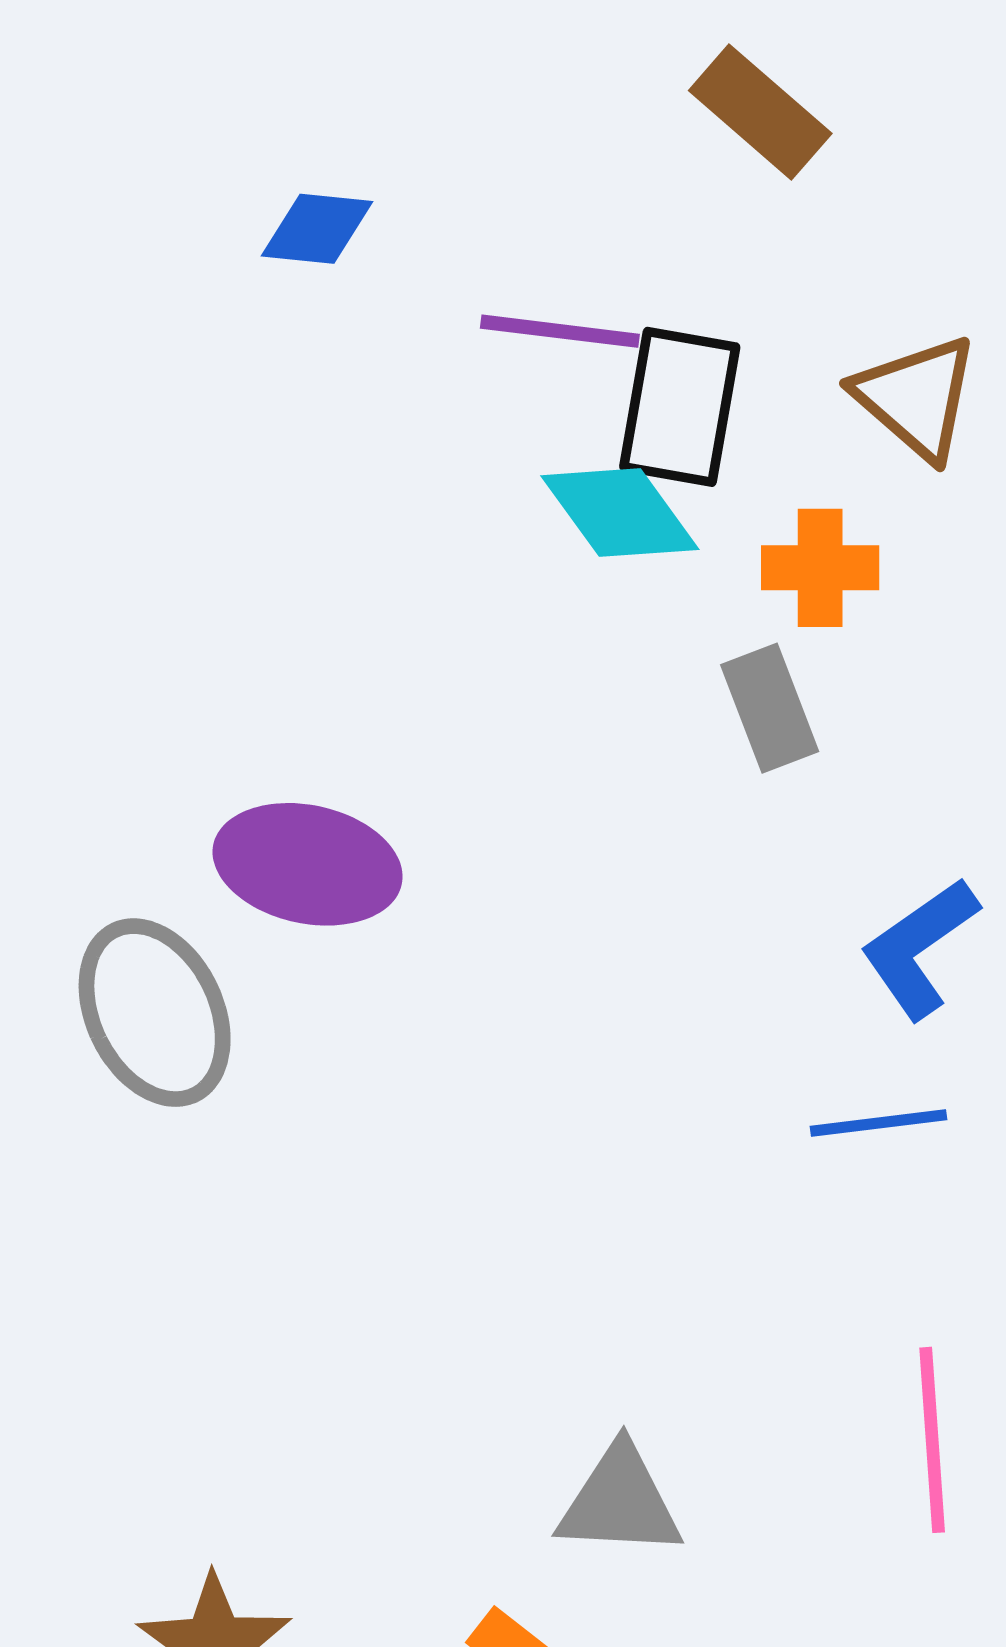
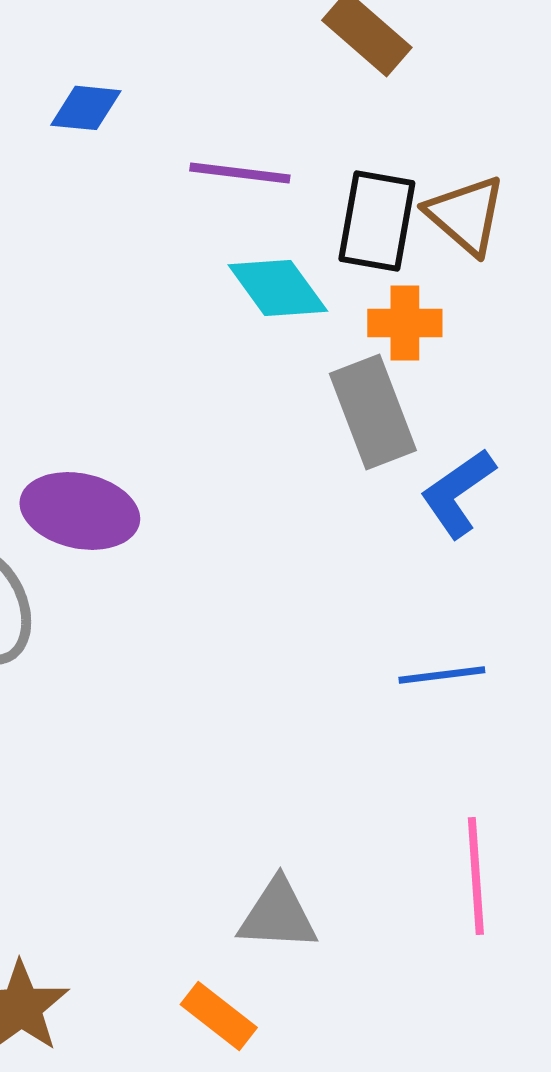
black rectangle: (680, 407) -> (377, 221), moved
gray rectangle: (770, 708) -> (373, 412), size x1.4
blue L-shape: (920, 948) -> (458, 493), moved

